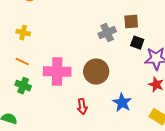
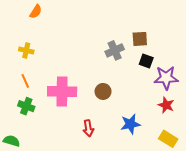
orange line: (22, 62) -> (25, 81), turned 40
brown circle: (96, 72) -> (103, 91), size x0.6
blue star: (122, 103) -> (130, 124), turned 30

